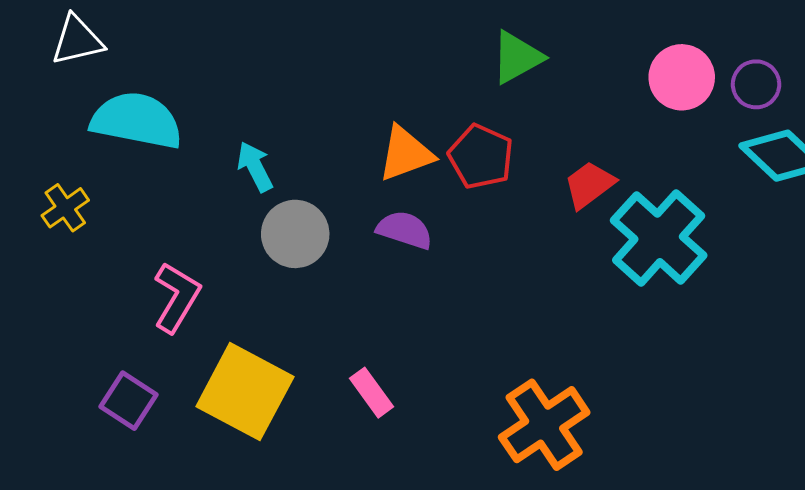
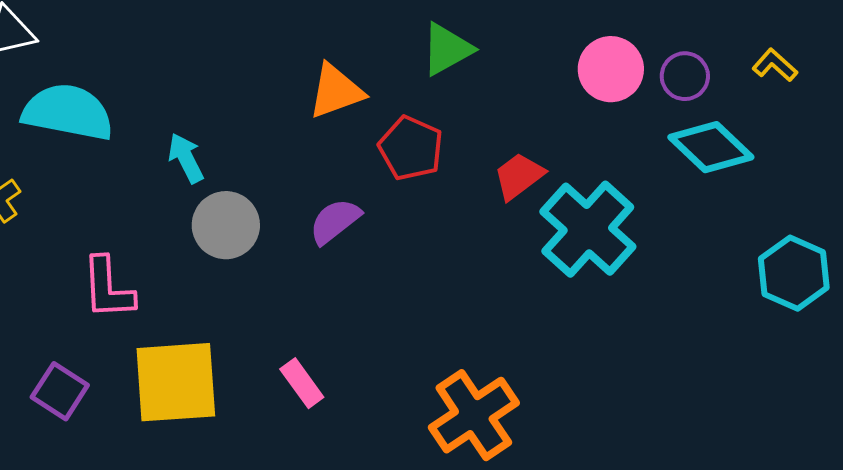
orange triangle: (406, 154) -> (336, 91), moved
purple semicircle: (405, 230) -> (335, 221), turned -56
pink L-shape: (177, 297) -> (108, 288), turned 146
yellow square: (245, 392) -> (176, 382), turned -32

